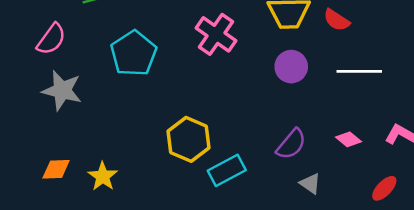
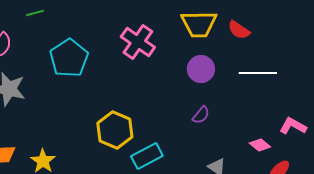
pink diamond: (349, 139) -> (260, 145), moved
purple semicircle: (291, 144) -> (201, 115), moved, size x0.7

